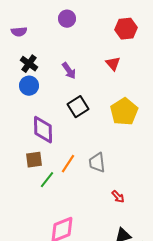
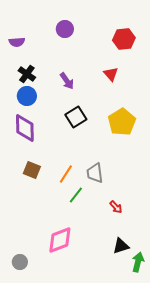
purple diamond: (43, 130) -> (25, 128), moved
brown square: (34, 160) -> (32, 170), turned 30
green line: (47, 180) -> (76, 195), moved

